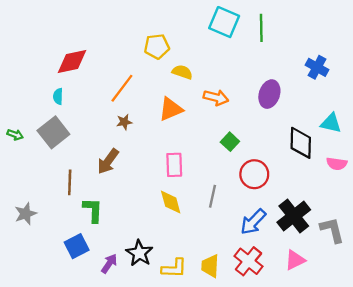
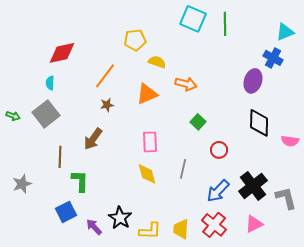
purple ellipse: (269, 94) -> (253, 81), moved
cyan triangle: (331, 123) -> (285, 32), moved, turned -36
red circle: (254, 174) -> (219, 150), size x0.7
purple arrow: (109, 264) -> (94, 227), turned -78

